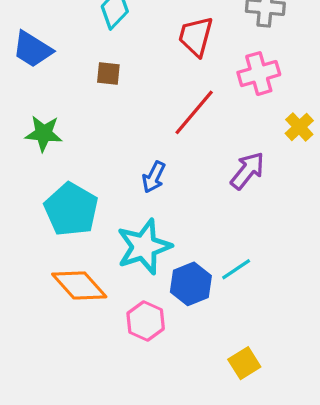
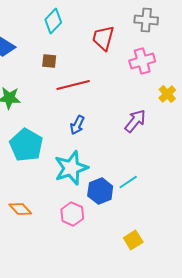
red line: (194, 112) -> (73, 85), moved, turned 36
orange diamond: (79, 285) -> (20, 209), moved, size x0.7

